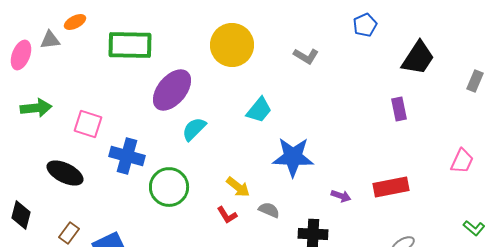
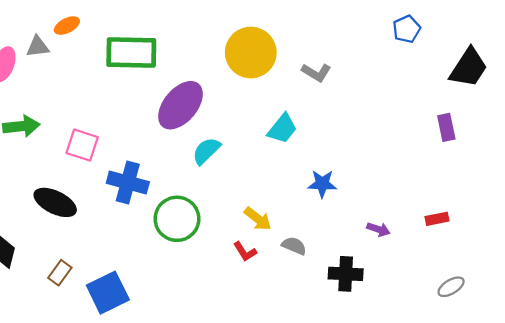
gray L-shape: (306, 56) -> (316, 72), moved
blue star: (293, 157) -> (322, 184), size x0.6
red rectangle: (391, 187) -> (437, 219), size x0.6

